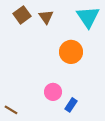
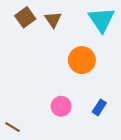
blue rectangle: (71, 105) -> (99, 107), moved

